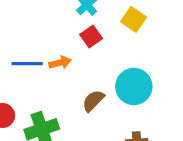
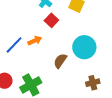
blue line: (27, 64) -> (14, 45), turned -36

